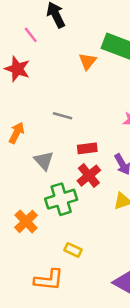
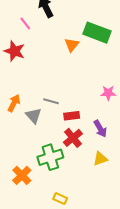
gray line: (62, 116) -> (51, 101), moved
gray triangle: (44, 161) -> (34, 116), moved

